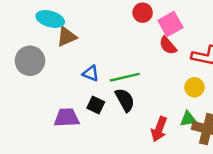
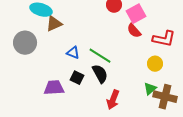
green line: (125, 77) -> (100, 56), turned 45
green triangle: (188, 119) -> (150, 89), turned -32
red arrow: (159, 129) -> (113, 100), moved

